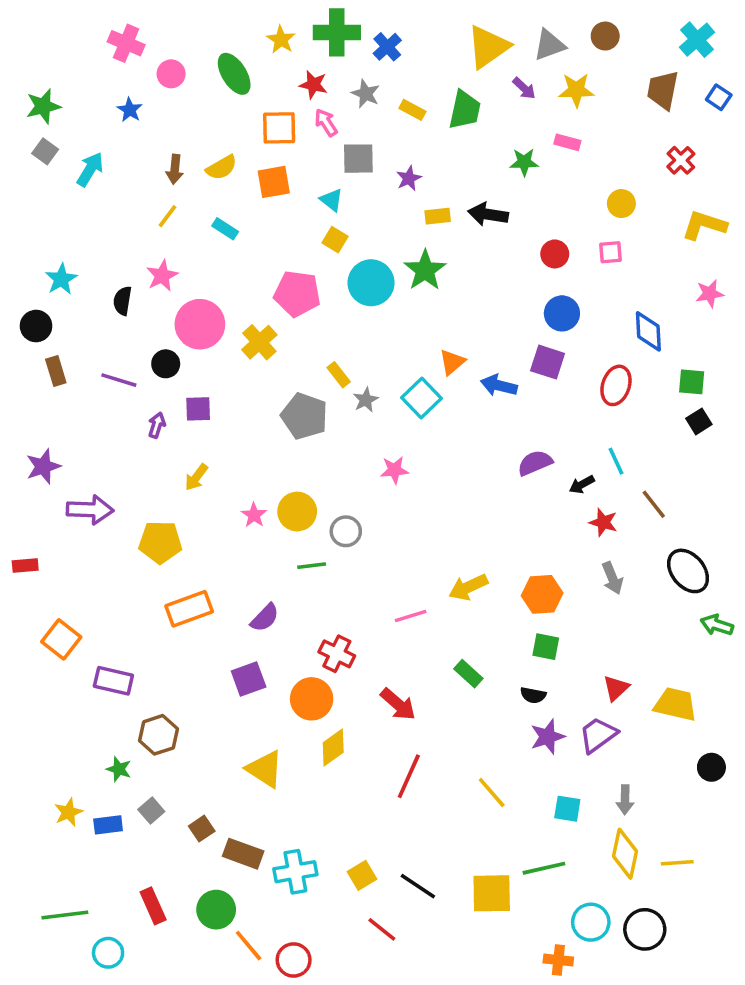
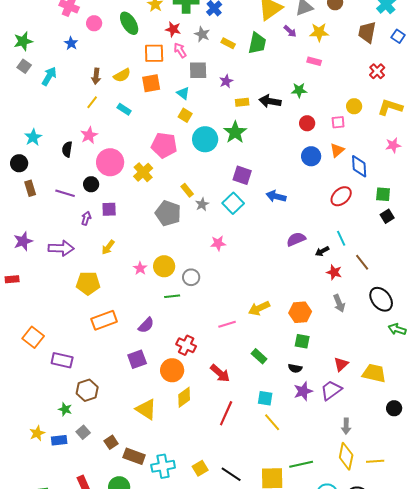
green star: (524, 162) -> (299, 90), moved
yellow circle: (621, 204) -> (354, 106), moved
orange triangle: (452, 362) -> (337, 150), moved
purple square: (548, 362) -> (242, 175), moved
red ellipse: (616, 385) -> (341, 196), turned 30
purple arrow: (90, 510) -> (61, 248), moved
red rectangle: (25, 566) -> (12, 279), moved
cyan square: (567, 809) -> (265, 398), moved

